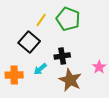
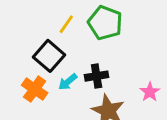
cyan arrow: (40, 69) -> (68, 82), moved
orange cross: (14, 75) -> (35, 89), moved, turned 36

